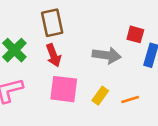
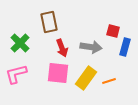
red arrow: (53, 55) -> (62, 48), moved
yellow rectangle: (100, 96) -> (86, 78), size x1.6

